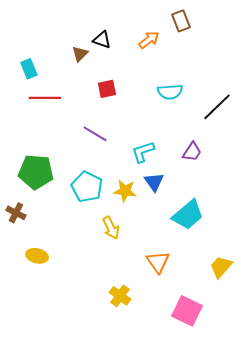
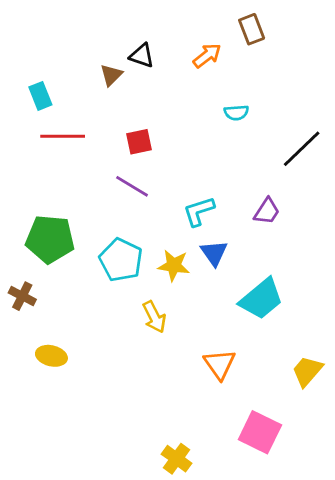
red square: (107, 89) -> (139, 142), moved
cyan semicircle: (170, 92) -> (236, 113), moved, size x0.7
yellow cross: (120, 296) -> (177, 459), moved

